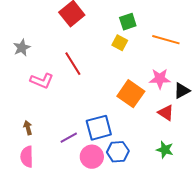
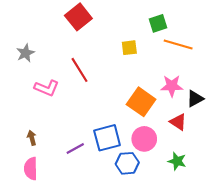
green square: (128, 22) -> (158, 23), moved
yellow square: (120, 43) -> (129, 48), turned -35
pink circle: (92, 157) -> (144, 139), moved

